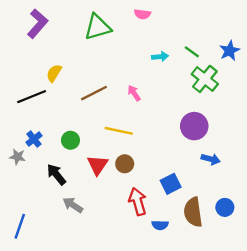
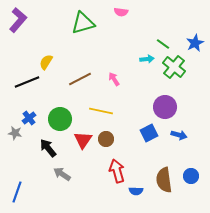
purple L-shape: (37, 24) -> (18, 20), moved
cyan arrow: (160, 57) -> (147, 59), moved
green circle: (70, 140) -> (60, 119), size x1.5
blue square: (171, 184) -> (149, 133), moved

